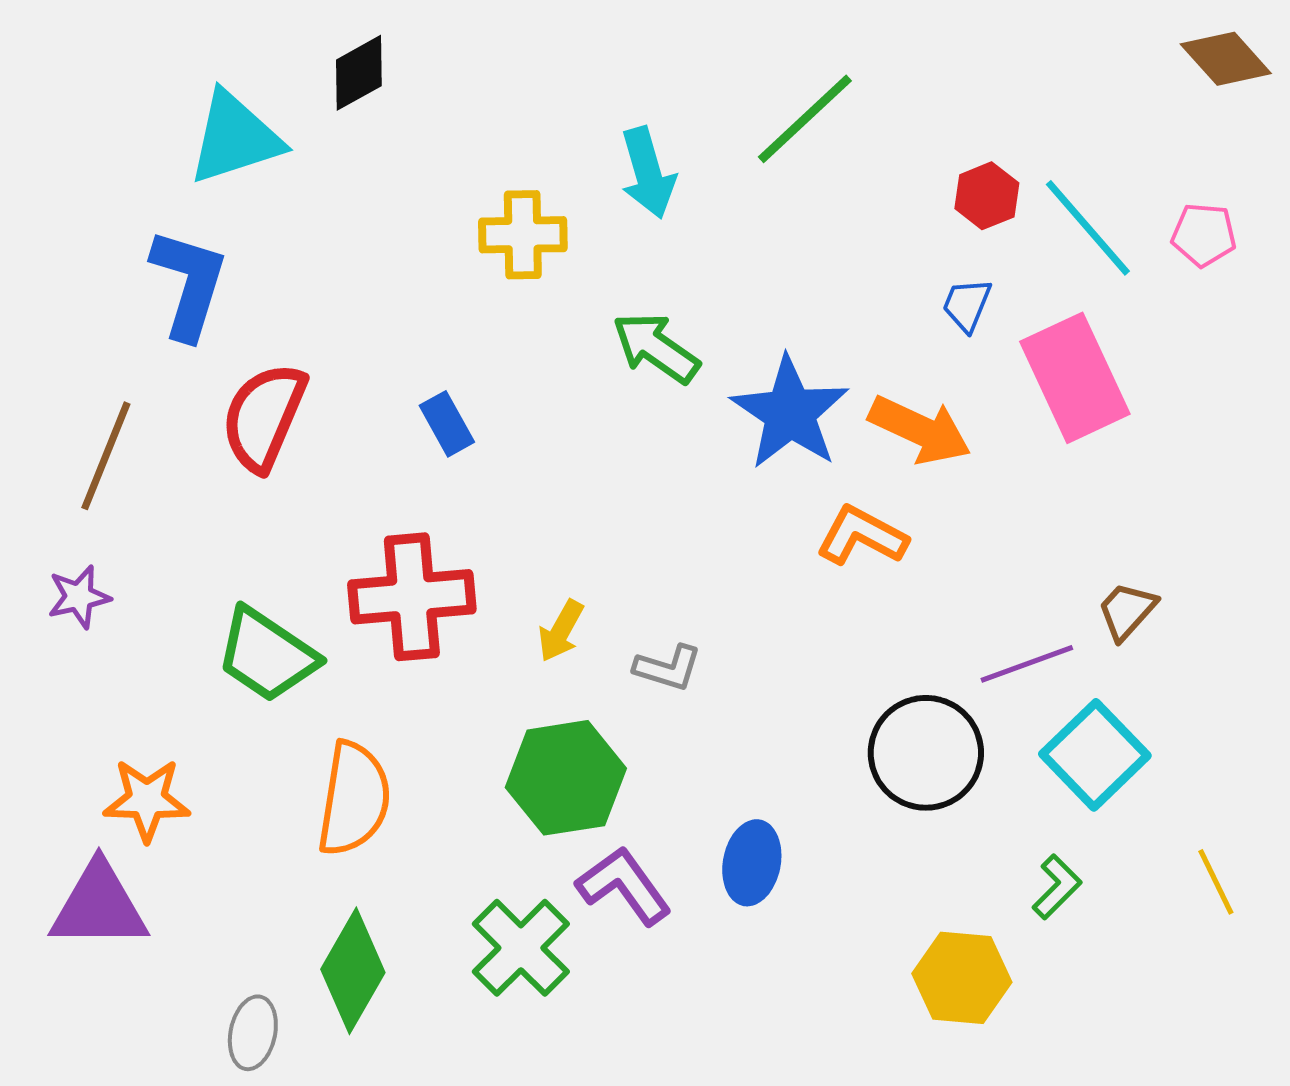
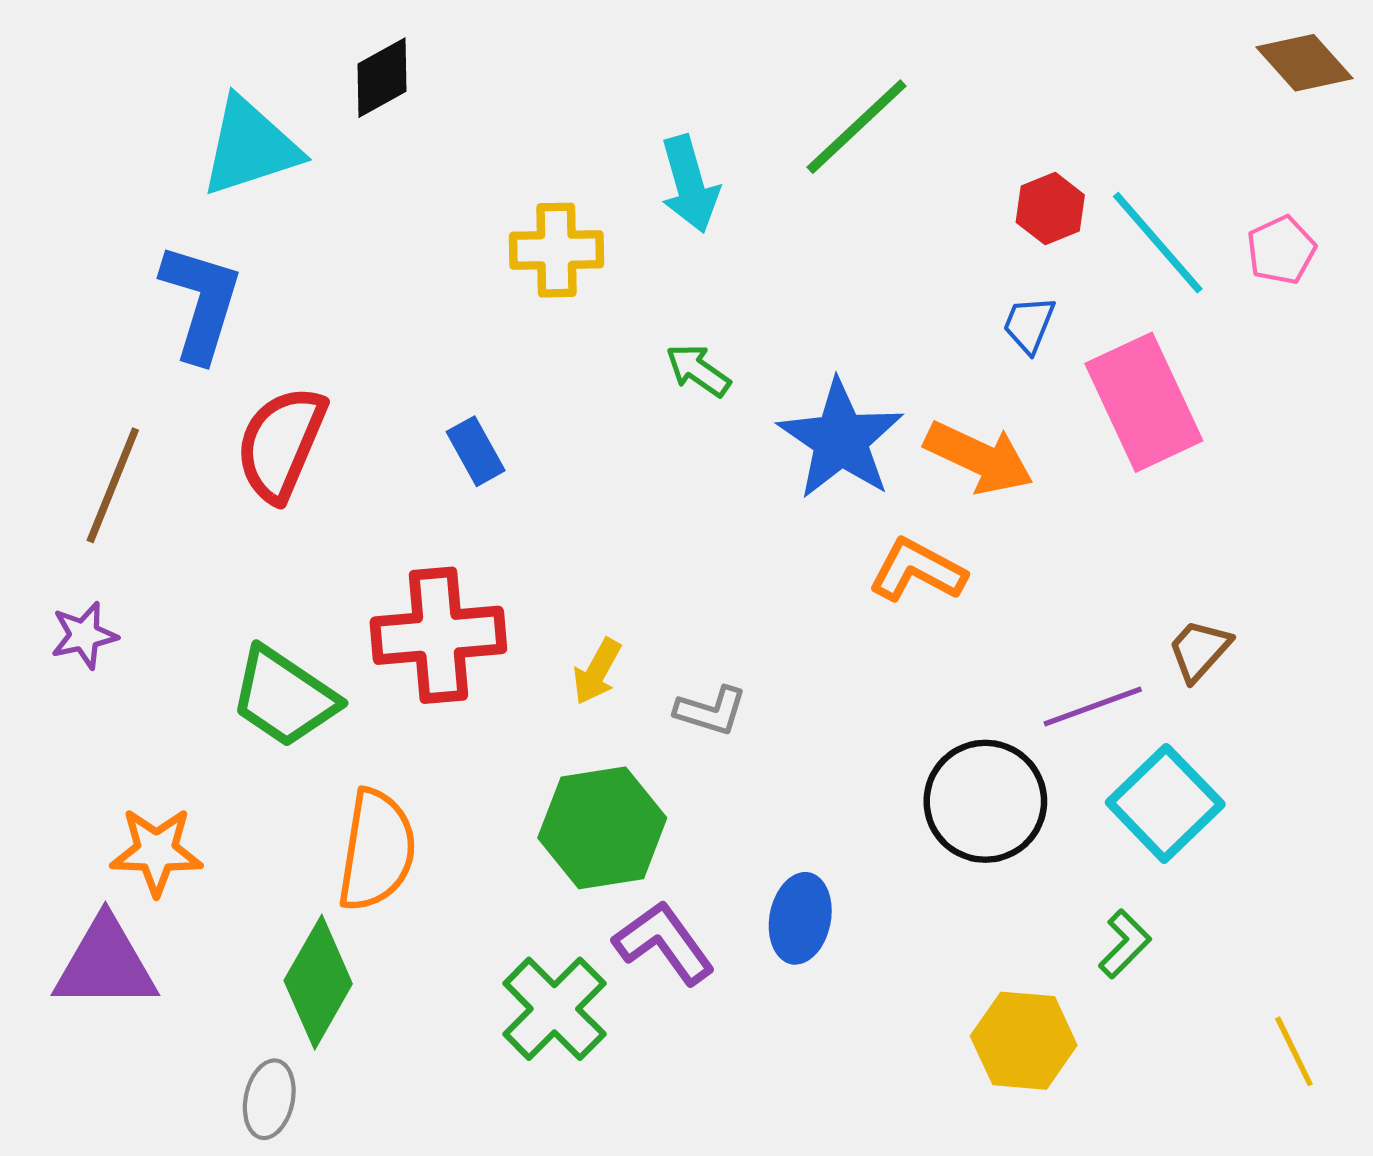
pink pentagon: (1204, 235) -> (1281, 250), turned -30
green arrow: (656, 348) -> (698, 370), size x0.7
yellow line: (1216, 882) -> (1294, 1051), moved
green diamond: (353, 971) -> (318, 982), moved

